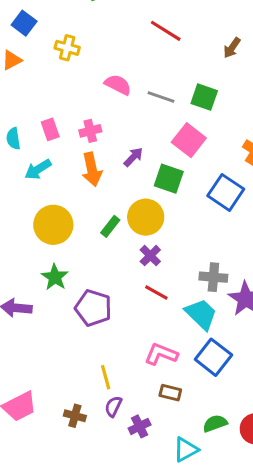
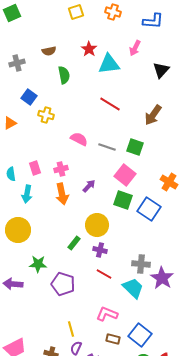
blue square: (24, 23) -> (29, 97), moved
brown arrow: (232, 48) -> (153, 115), size x1.5
cyan arrow: (38, 169) -> (27, 194), turned -48
green square: (169, 179) -> (123, 200), moved
yellow circle: (53, 225) -> (18, 230), moved
green rectangle: (110, 226) -> (74, 243), moved
purple cross: (150, 256) -> (100, 250), turned -32
green star: (55, 277) -> (38, 264), turned -30
blue square: (213, 357) -> (140, 335), moved

